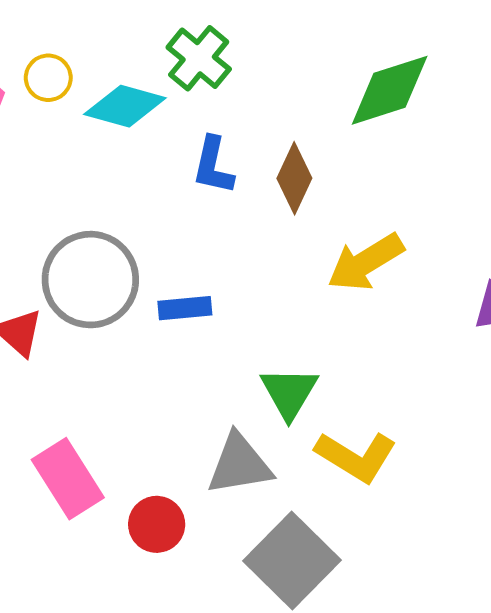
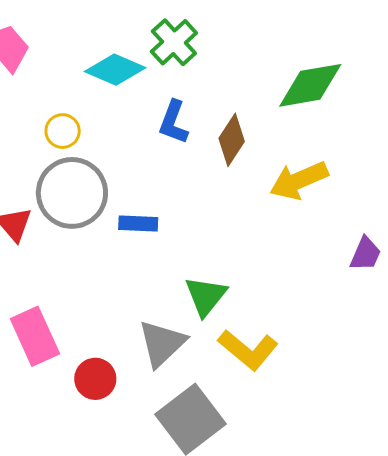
yellow circle: (48, 78) -> (63, 131), moved
yellow arrow: (366, 262) -> (299, 180), moved
gray triangle: (239, 464) -> (162, 343), turned -42

